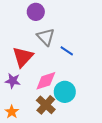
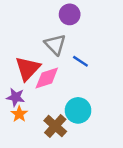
purple circle: (36, 12) -> (70, 14), moved
pink diamond: (46, 81) -> (47, 78), moved
orange star: (12, 112) -> (19, 114), moved

